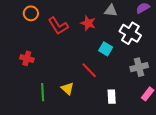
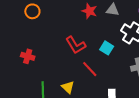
red star: (88, 23) -> (89, 11), moved
red L-shape: (58, 26) -> (76, 45), moved

